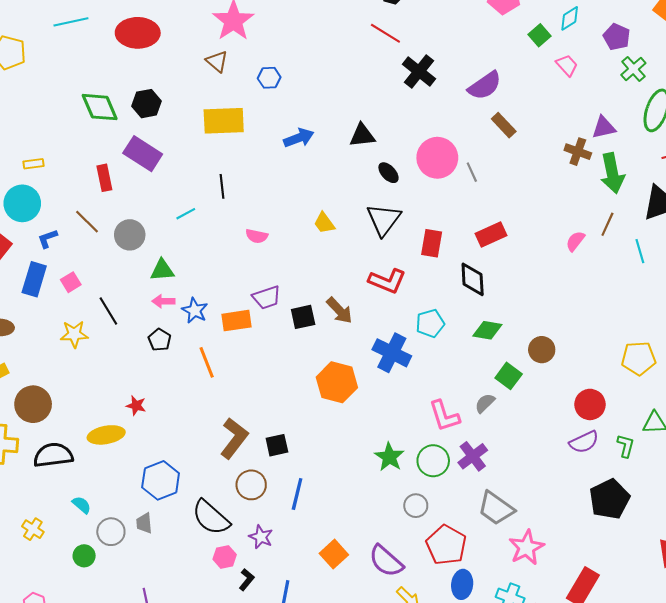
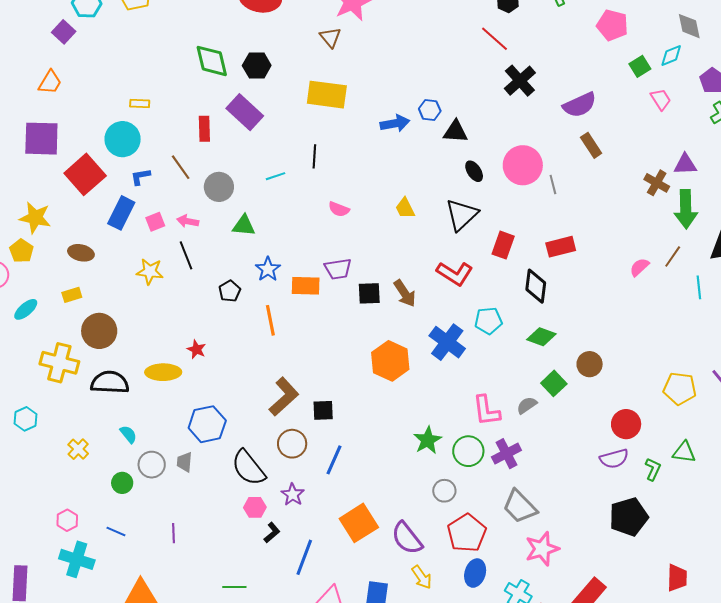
blue hexagon: (269, 78) -> (430, 110), moved
pink arrow: (163, 301) -> (188, 221), moved
orange square: (334, 554) -> (359, 523), size x1.4

